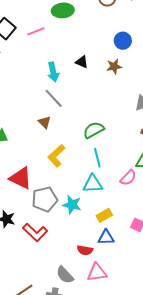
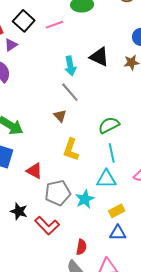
black triangle: (82, 62) -> (99, 57), size x1.5
yellow L-shape: (56, 156) -> (71, 150), turned -30
red triangle: (21, 178) -> (34, 171), size x0.7
cyan star: (72, 205) -> (85, 199), turned 30
red semicircle: (85, 250) -> (81, 247), moved, turned -91

